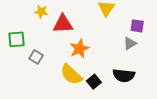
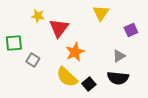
red triangle: (63, 24) -> (59, 28), turned -50
purple square: (137, 26) -> (131, 30), turned -32
gray triangle: (130, 43) -> (119, 56), moved

